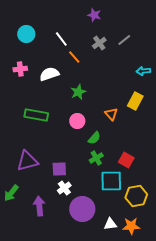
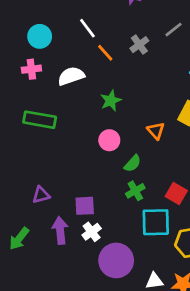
cyan circle: (26, 34) -> (40, 36), moved
gray cross: (99, 43) -> (139, 45), moved
green rectangle: (36, 115) -> (40, 120), moved
purple triangle: (27, 161) -> (41, 195), size x0.6
purple arrow: (39, 206) -> (60, 230), moved

